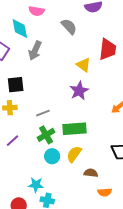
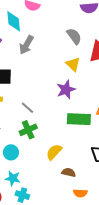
gray semicircle: (69, 27) -> (74, 36), moved
gray line: (43, 113) -> (27, 108), turned 56
green rectangle: (74, 129) -> (79, 119), moved
cyan circle: (52, 156) -> (11, 152), moved

